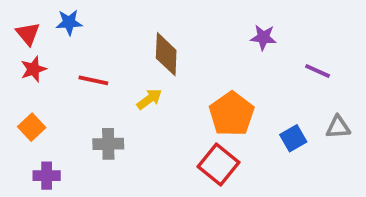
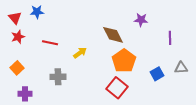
brown diamond: (166, 54) -> (113, 35), moved, turned -30
purple line: (318, 71) -> (170, 38), turned 64

